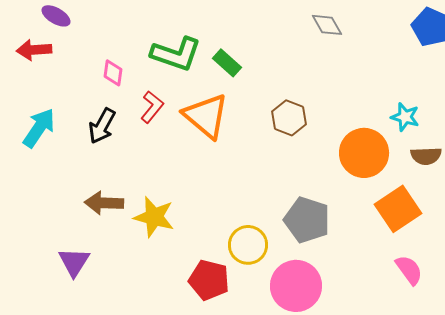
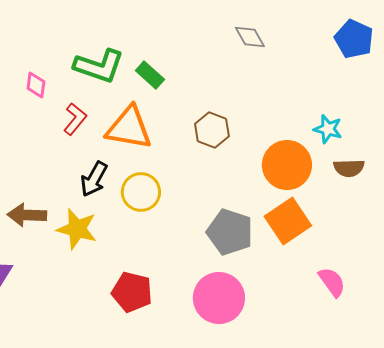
orange triangle: (206, 116) -> (129, 128), turned -30
black arrow: (102, 126) -> (94, 179), moved
orange square: (398, 209) -> (288, 221), moved
yellow circle: (248, 245) -> (141, 192), moved

